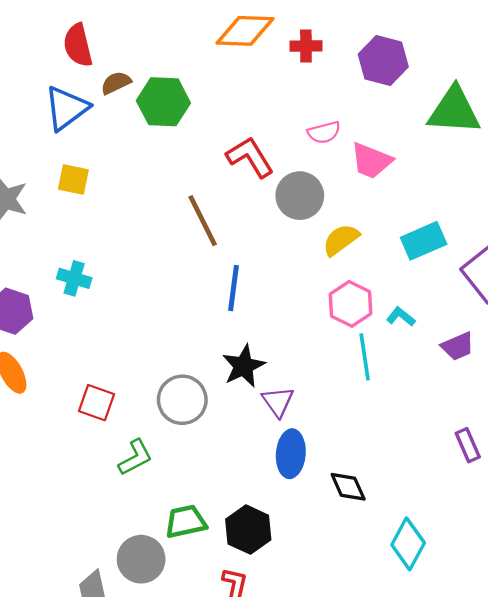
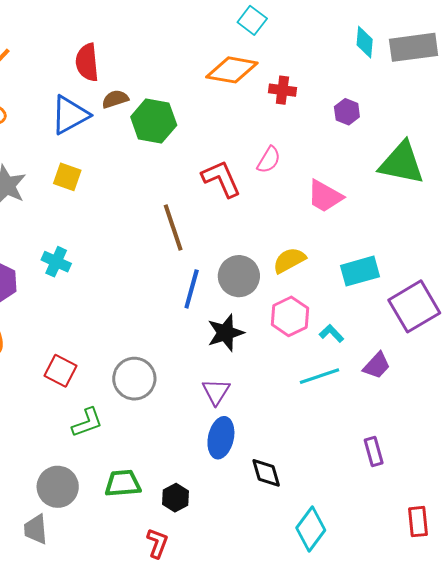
purple hexagon: (383, 60) -> (347, 112), size x0.6
pink semicircle: (324, 132) -> (269, 160), moved, turned -52
gray circle: (300, 196) -> (239, 276), moved
purple trapezoid: (458, 346) -> (377, 366), turned -32
cyan line: (365, 357) -> (319, 376), moved, turned 72
black star: (244, 366) -> (226, 333), moved
black hexagon: (248, 530) -> (175, 498), size x0.7
gray circle: (141, 559) -> (58, 487), moved

